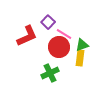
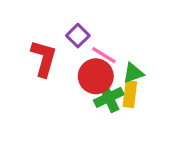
red L-shape: (27, 36) -> (44, 58), turned -50
green cross: (50, 73) -> (109, 97), moved

